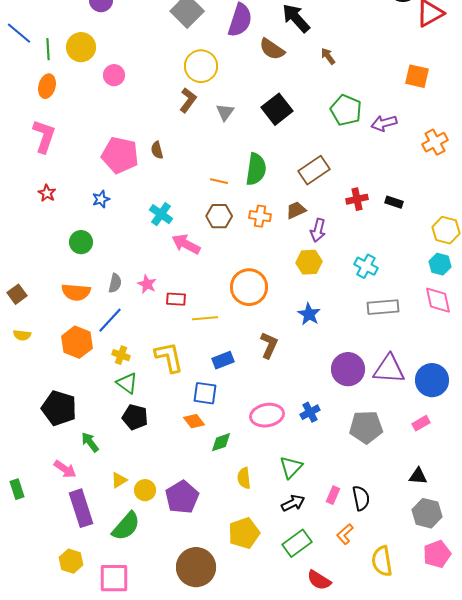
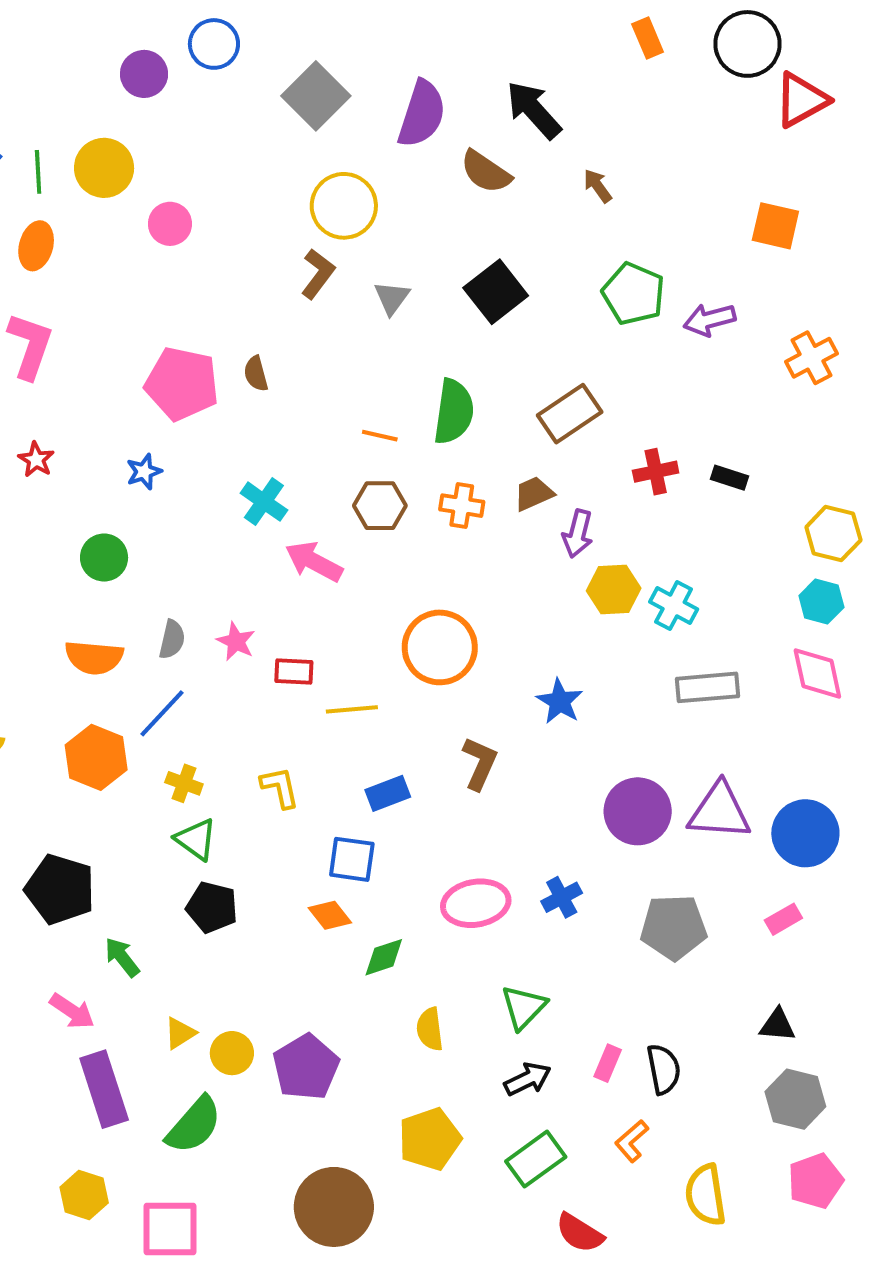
yellow hexagon: (309, 262) -> (614, 590), moved
yellow L-shape: (169, 357) -> (280, 787), size x0.7

